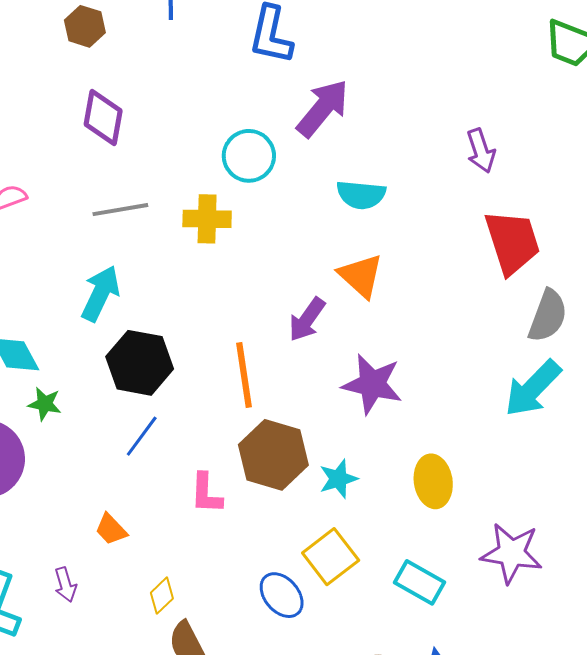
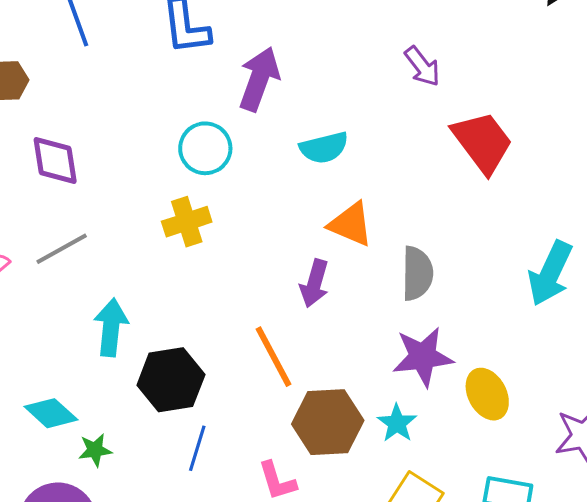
gray line: (120, 210) -> (62, 249), moved
gray semicircle: (548, 316) -> (417, 273), moved
purple star: (372, 384) -> (423, 357), moved

